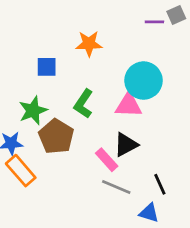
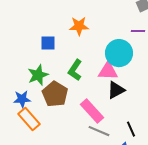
purple line: (154, 22) -> (138, 31), moved
black triangle: (126, 145) -> (116, 90), moved
pink rectangle: (107, 160) -> (92, 111), size x1.4

